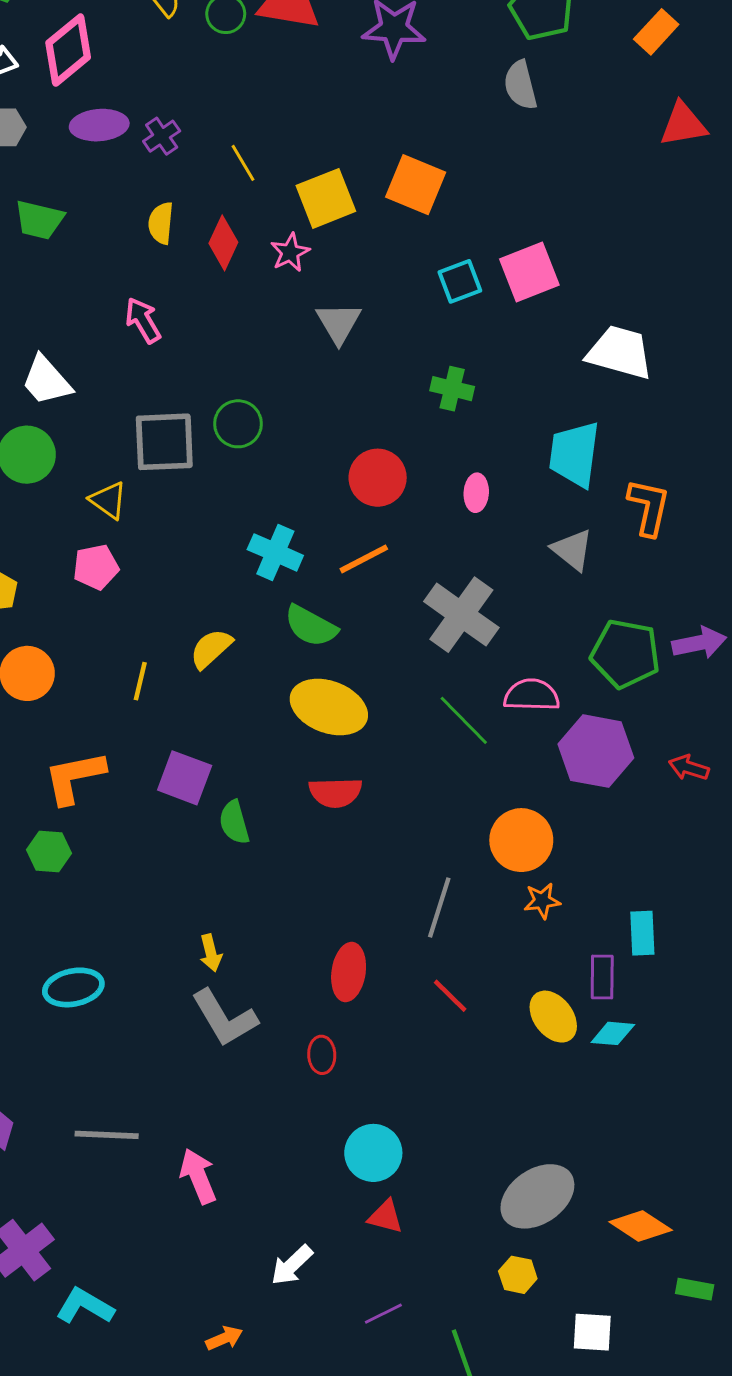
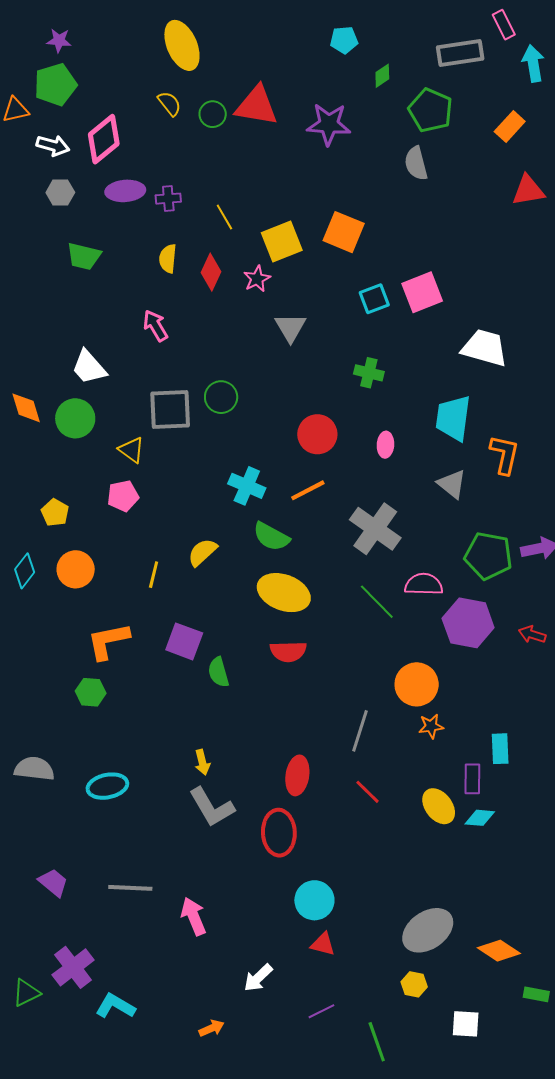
purple cross: (162, 136) -> (168, 199), turned 30
red ellipse: (322, 1055) -> (279, 833), size x1.8

